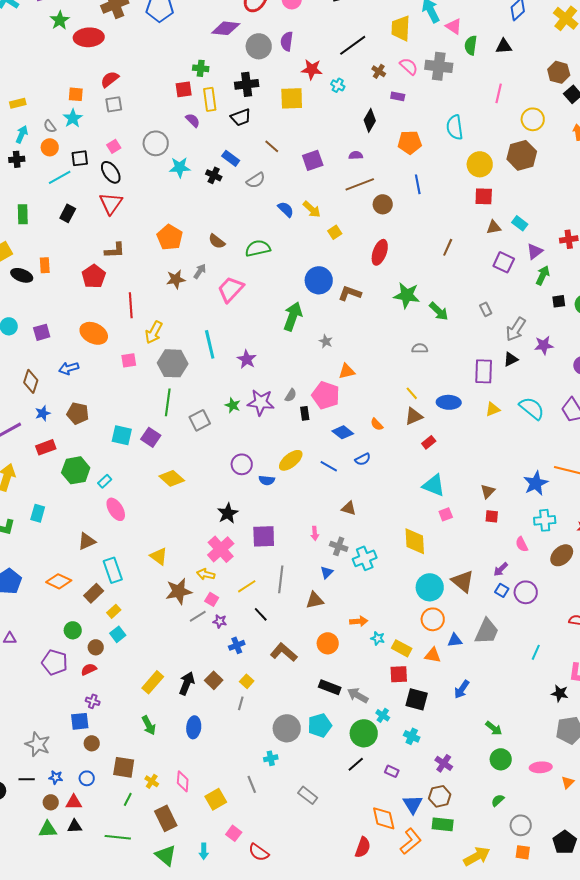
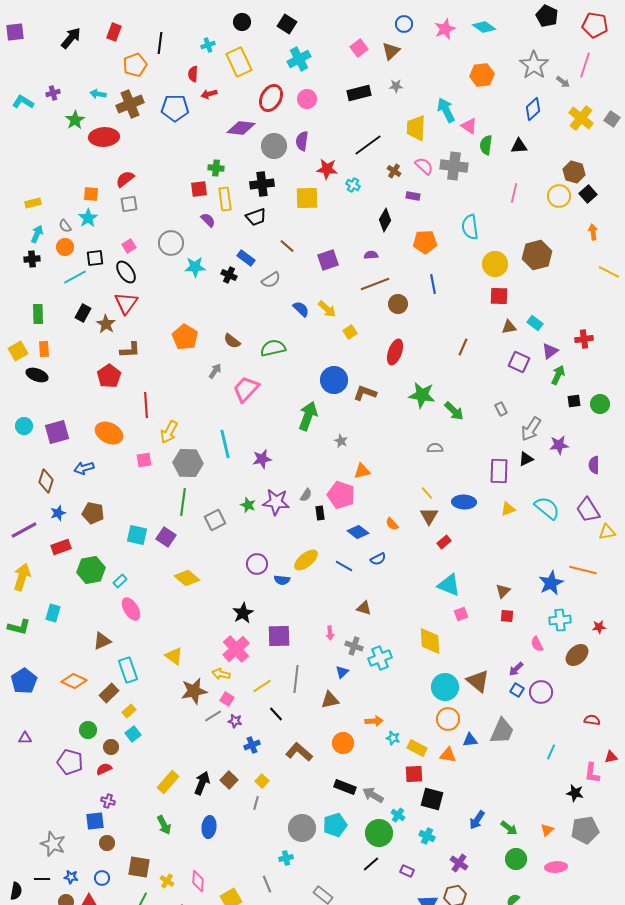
yellow circle: (533, 119) -> (559, 196), moved
orange rectangle: (45, 265) -> (44, 349), moved
brown star: (176, 279) -> (106, 324), moved, turned -30
purple square: (42, 332) -> (57, 432), size x1.4
purple star: (247, 359) -> (262, 459), turned 30
brown triangle: (414, 416) -> (429, 516), turned -36
blue arrow: (462, 689) -> (477, 820), moved
orange triangle: (568, 782) -> (547, 830), moved

